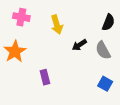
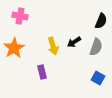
yellow arrow: (57, 25) -> (53, 46), moved
gray semicircle: (103, 50) -> (96, 47), turned -132

